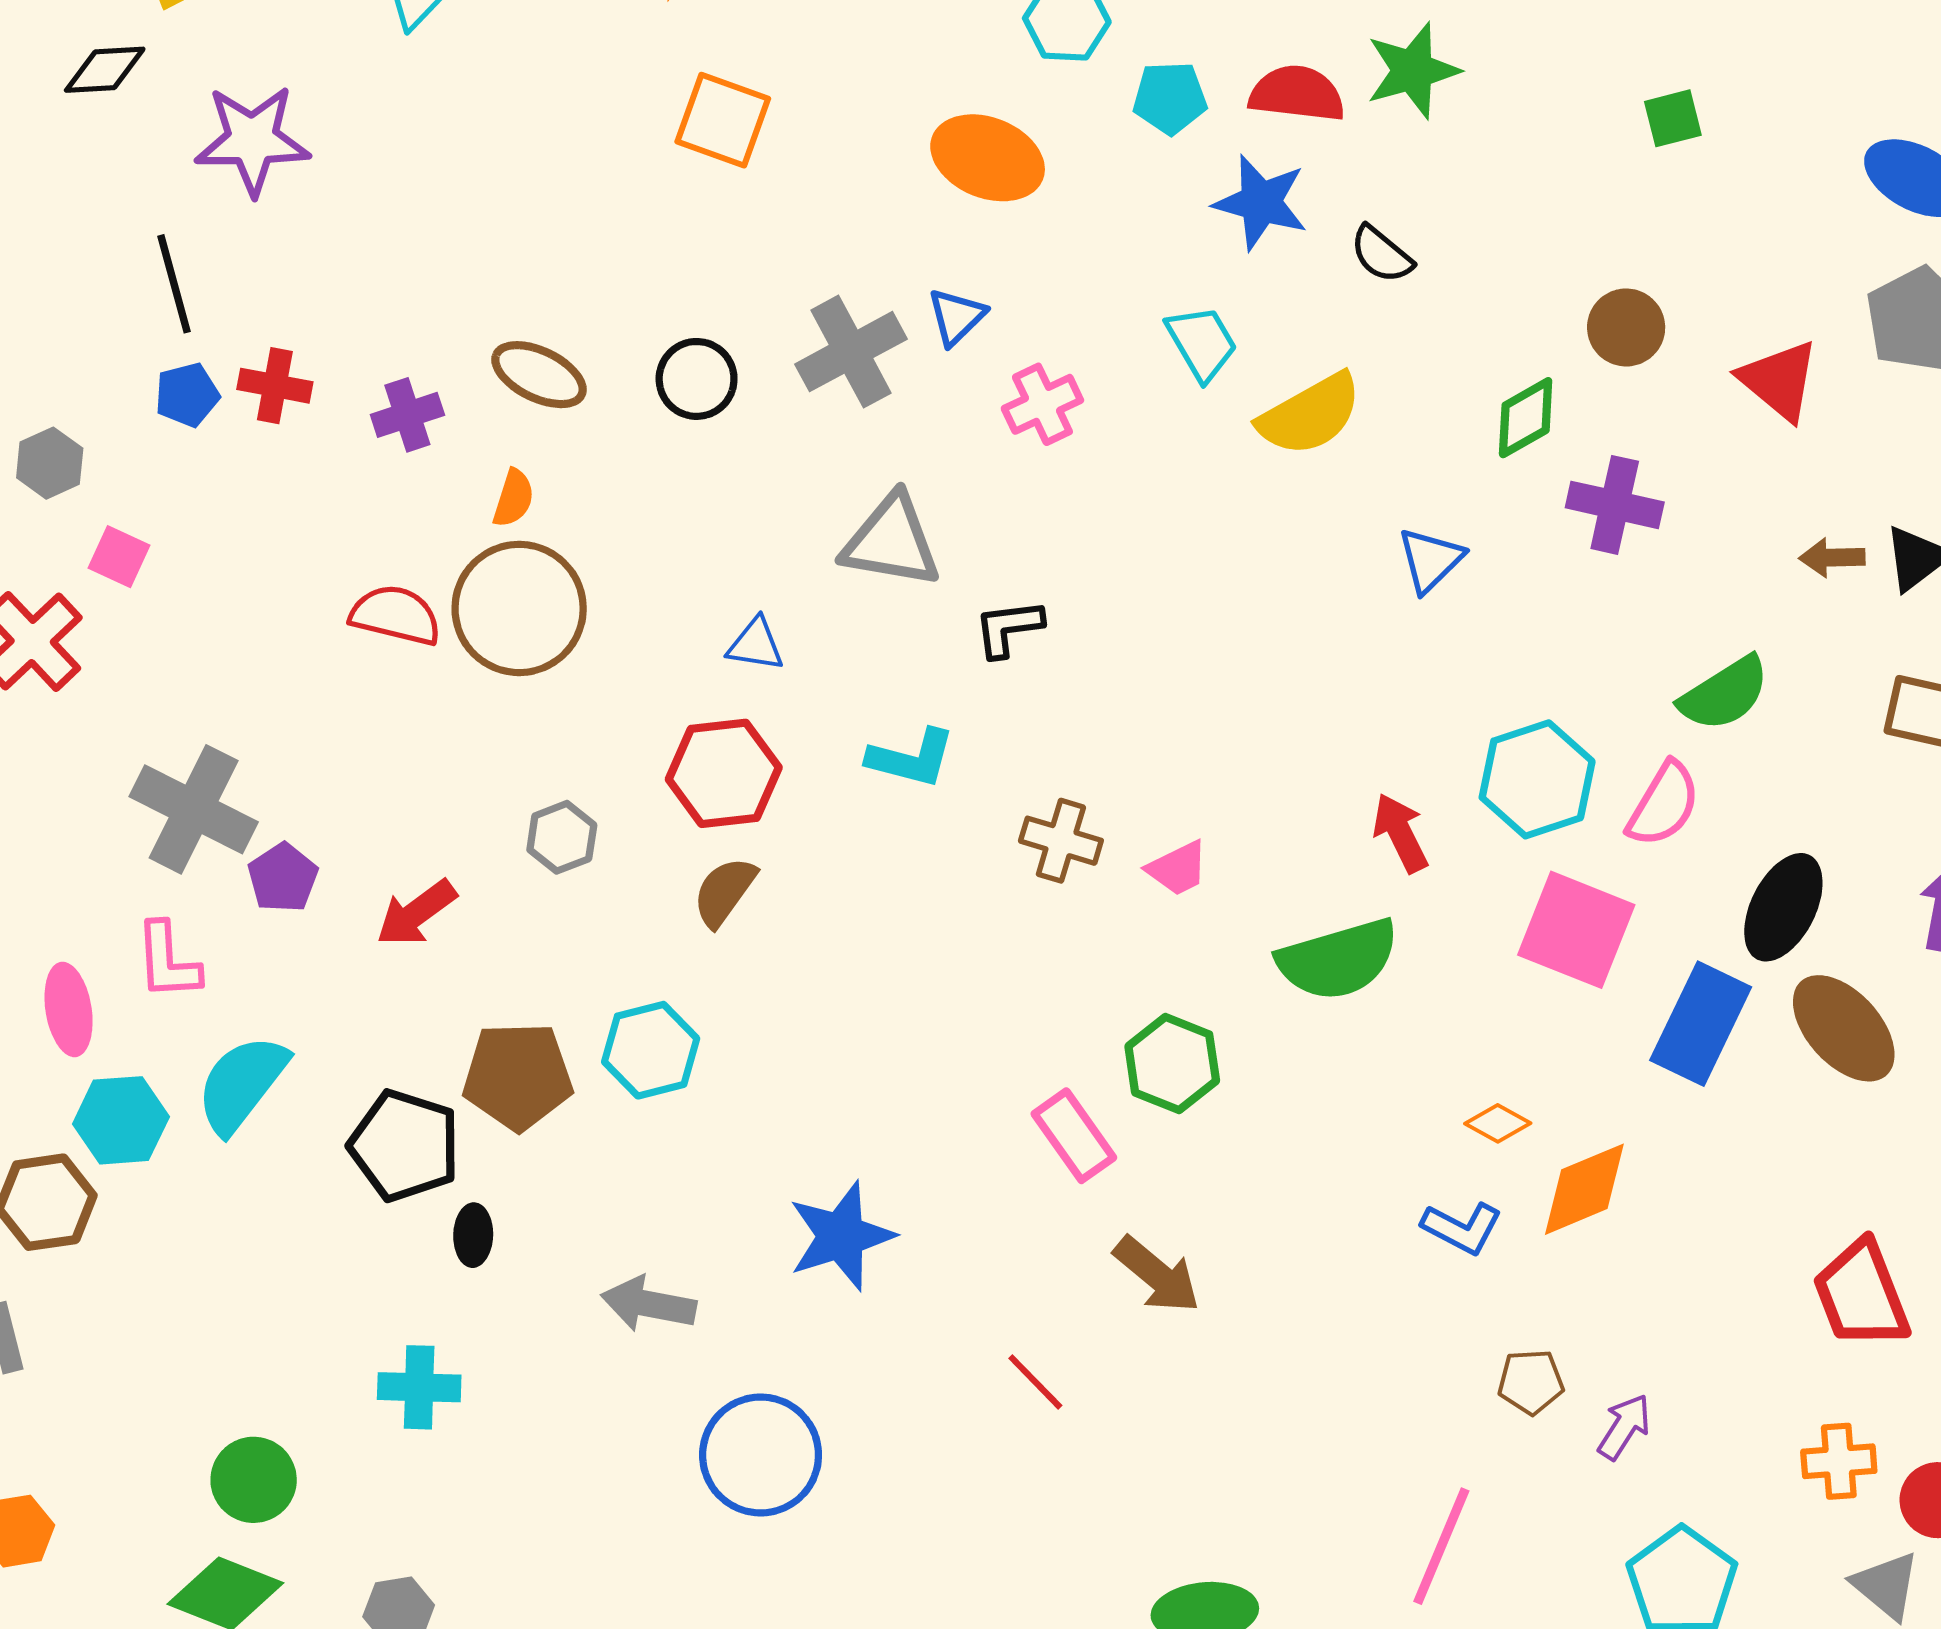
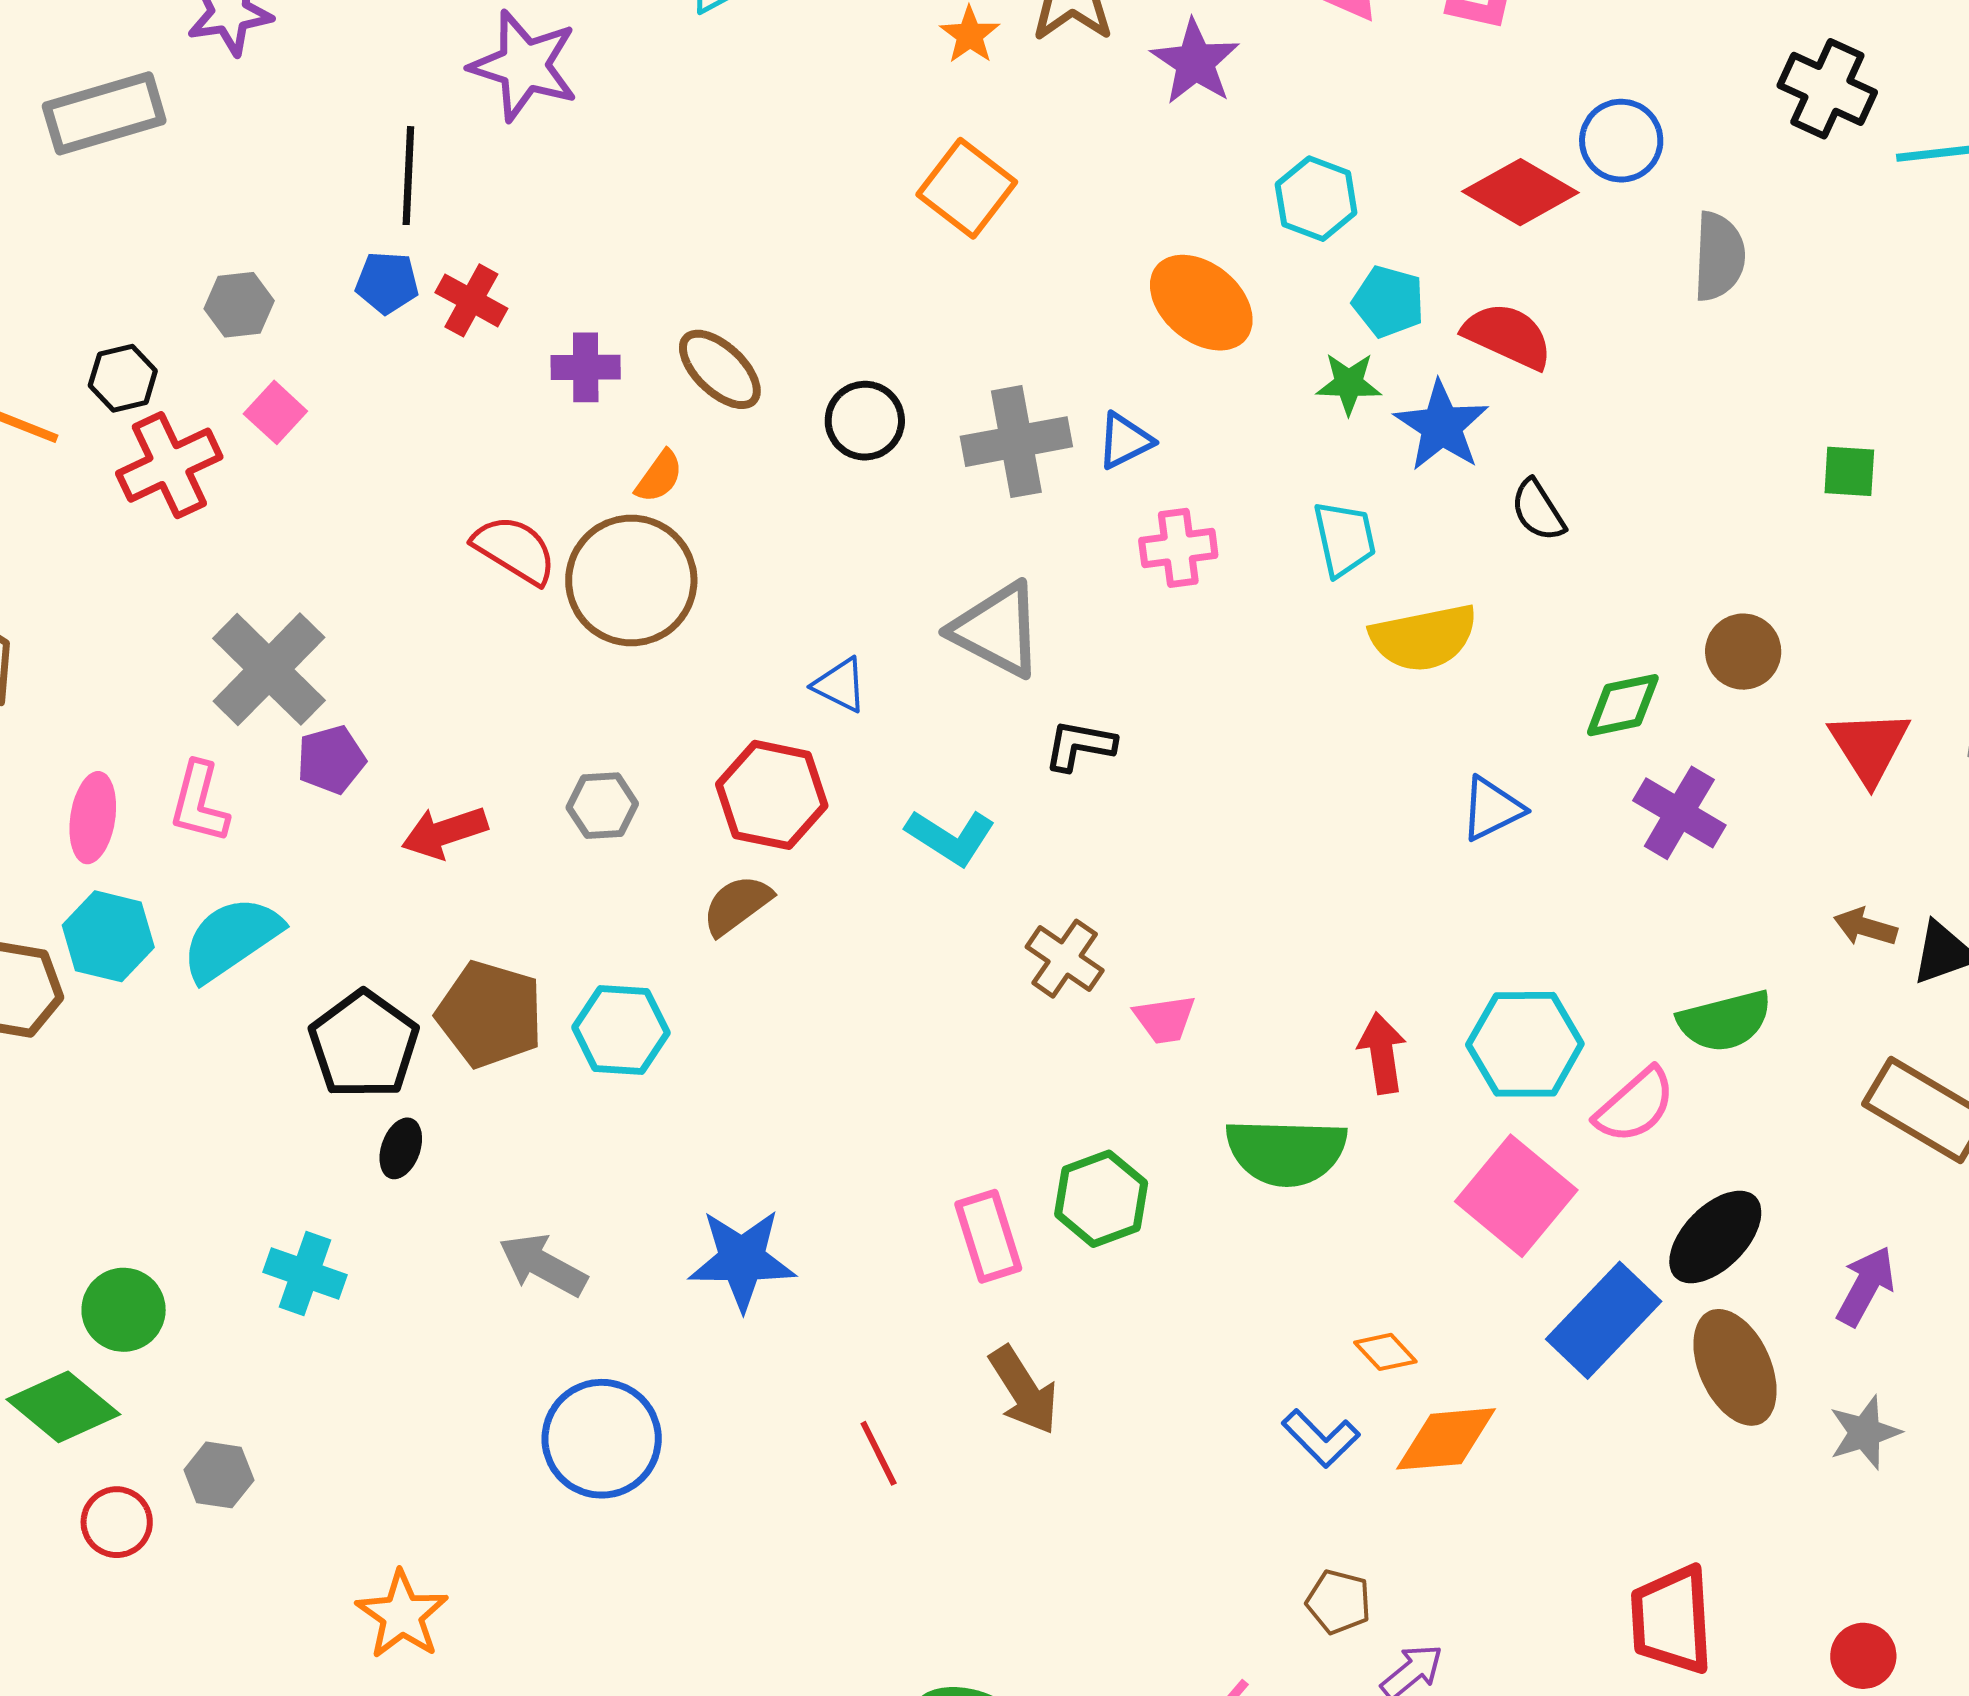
green star: (1413, 71) -> (1349, 384), moved, size x0.7

